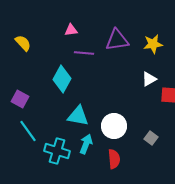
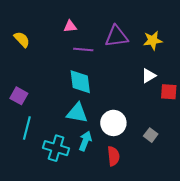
cyan diamond: (62, 79) -> (80, 82), moved, turned -36
cyan line: (28, 131) -> (27, 128), turned 50

